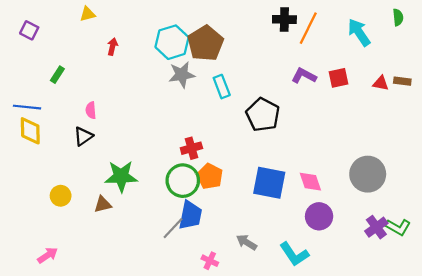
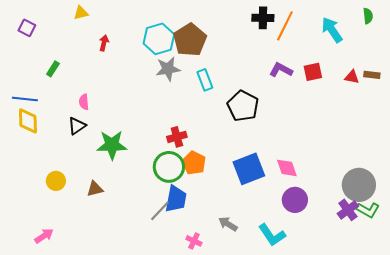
gray circle: (368, 174) -> (359, 185), moved
green star: (121, 176) -> (112, 145), moved
blue square: (269, 183) -> (249, 169), turned -32

